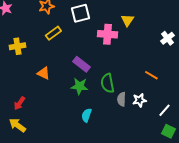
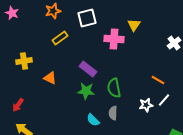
yellow cross: (17, 46) -> (24, 61), moved
gray semicircle: (121, 99) -> (113, 113), moved
red arrow: (19, 103) -> (18, 105), moved
white line: (164, 110) -> (164, 100), moved
cyan semicircle: (86, 115) -> (93, 120), turned -64

